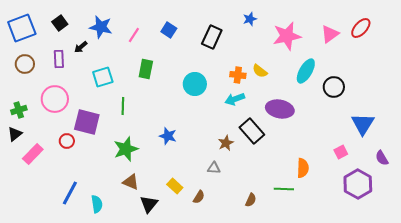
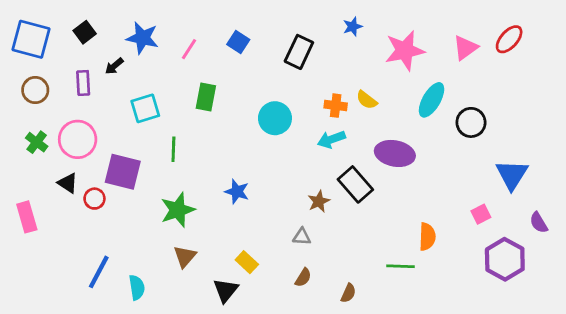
blue square: (22, 28) -> (31, 39), turned 36
green cross: (19, 110) -> (37, 142), moved, turned -35
black triangle: (15, 134) -> (68, 183), moved, turned -49
pink rectangle: (33, 154) -> (27, 217), moved, turned -60
brown triangle: (131, 182) -> (185, 256), turned 48
brown semicircle: (199, 197) -> (303, 278), moved
brown semicircle: (251, 200) -> (348, 293), moved
black triangle: (149, 204) -> (226, 290), moved

